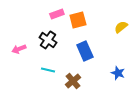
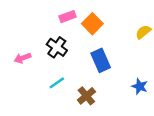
orange square: (78, 20) -> (92, 24), turned -30
cyan line: (48, 70) -> (57, 83), turned -48

